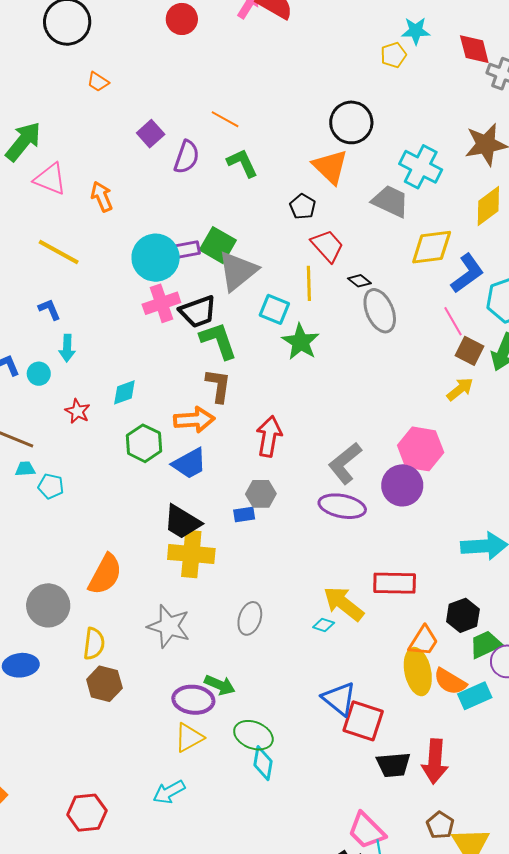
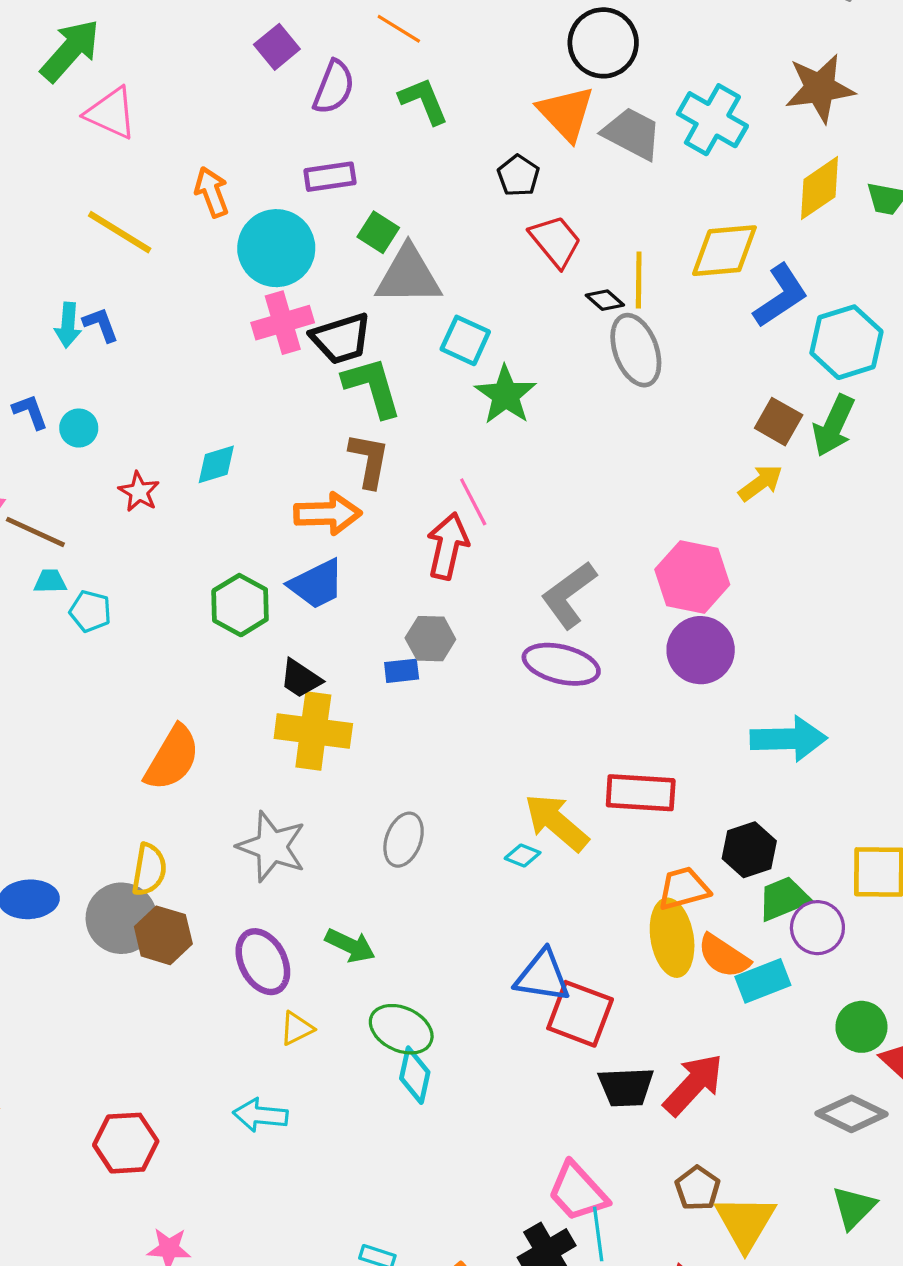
orange arrow: (102, 197) -> (212, 192), moved
gray trapezoid: (390, 201) -> (632, 134), moved
green square: (218, 245) -> (378, 232), size x0.7
purple rectangle: (184, 250) -> (330, 177), moved
gray triangle: (238, 271) -> (408, 276), turned 36
yellow line: (309, 283) -> (639, 280), moved
pink line: (453, 321) -> (473, 502), moved
cyan arrow: (67, 348) -> (68, 325), moved
green hexagon: (144, 443) -> (240, 605), moved
purple circle: (402, 485) -> (701, 650), moved
black trapezoid: (182, 522) -> (301, 679), size x0.7
gray circle: (48, 605) -> (121, 918), moved
orange trapezoid: (424, 641) -> (684, 888), turned -140
blue triangle: (339, 699) -> (543, 976), turned -33
purple ellipse: (193, 700) -> (263, 962), moved, turned 54
yellow triangle: (189, 737) -> (297, 1028), size x0.7
red arrow: (435, 761) -> (693, 1085), turned -144
cyan arrow: (169, 792) -> (260, 1115), turned 32

